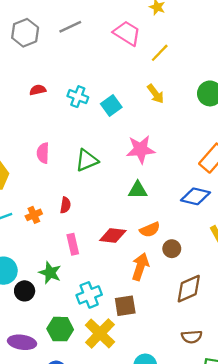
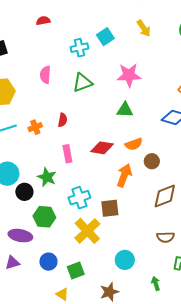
cyan cross: (78, 97) -> (79, 48), moved, turned -36
green hexagon: (60, 329) -> (44, 217), moved

